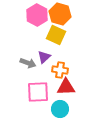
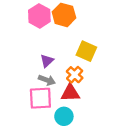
yellow square: (56, 35) -> (86, 51), moved
gray arrow: (28, 63) -> (47, 80), moved
orange cross: (60, 70) -> (75, 75), moved, turned 35

